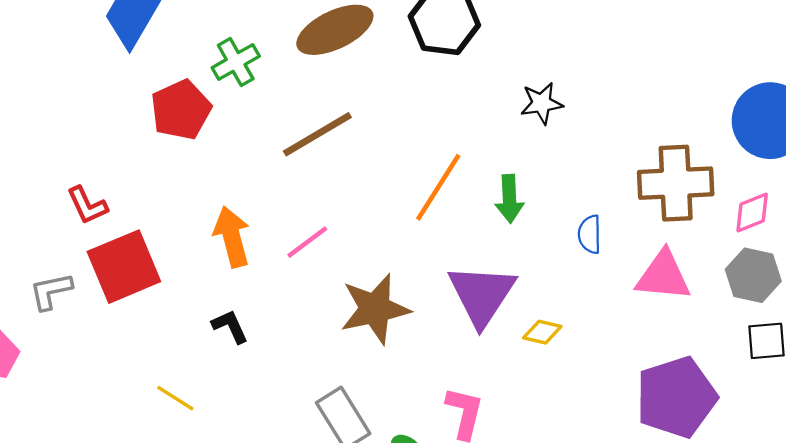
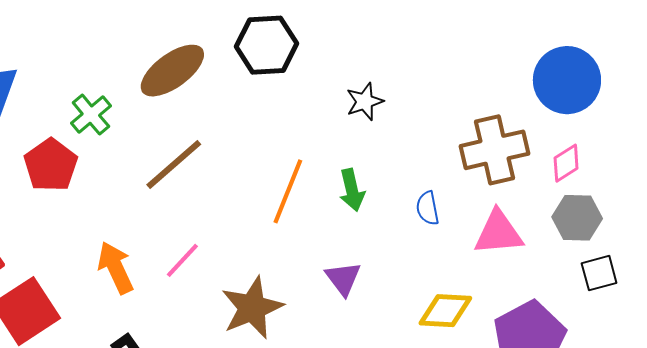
purple triangle: (482, 295) -> (343, 278), size x0.6
yellow diamond: (542, 332) -> (445, 311), moved, size x1.6

